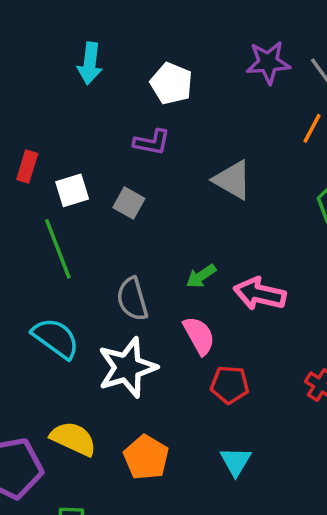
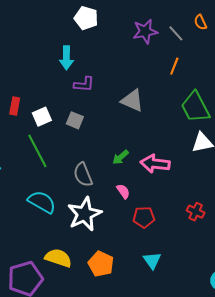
cyan arrow: (90, 63) -> (66, 58), moved
white pentagon: (171, 83) -> (86, 18), moved
pink semicircle: (199, 336) -> (123, 191), size x0.7

